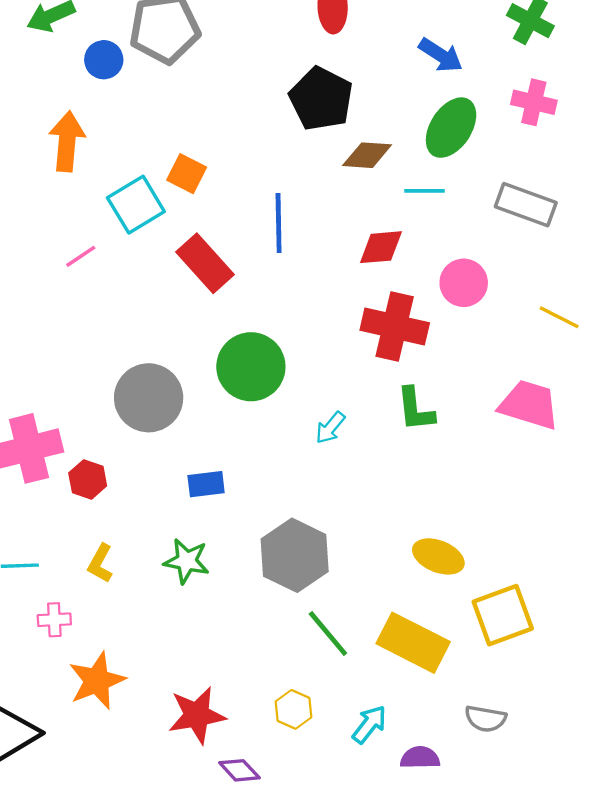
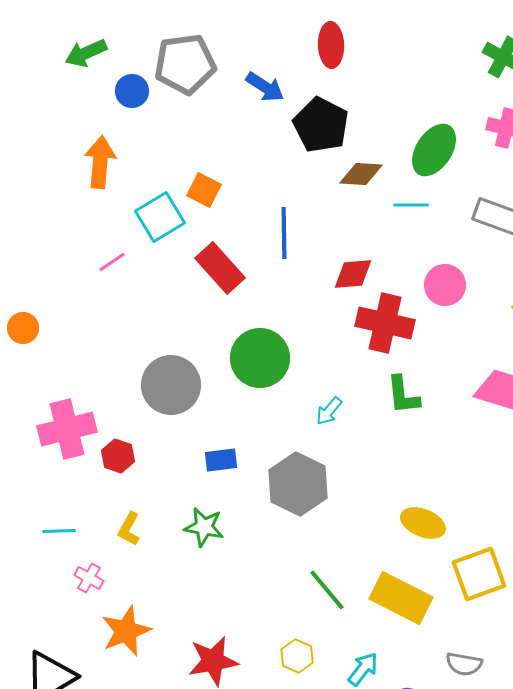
blue arrow: (441, 55) -> (265, 87), moved
red diamond: (381, 247) -> (353, 274), moved
gray hexagon: (295, 555) -> (298, 484), moved
pink cross: (54, 620) -> (89, 578), turned 32

